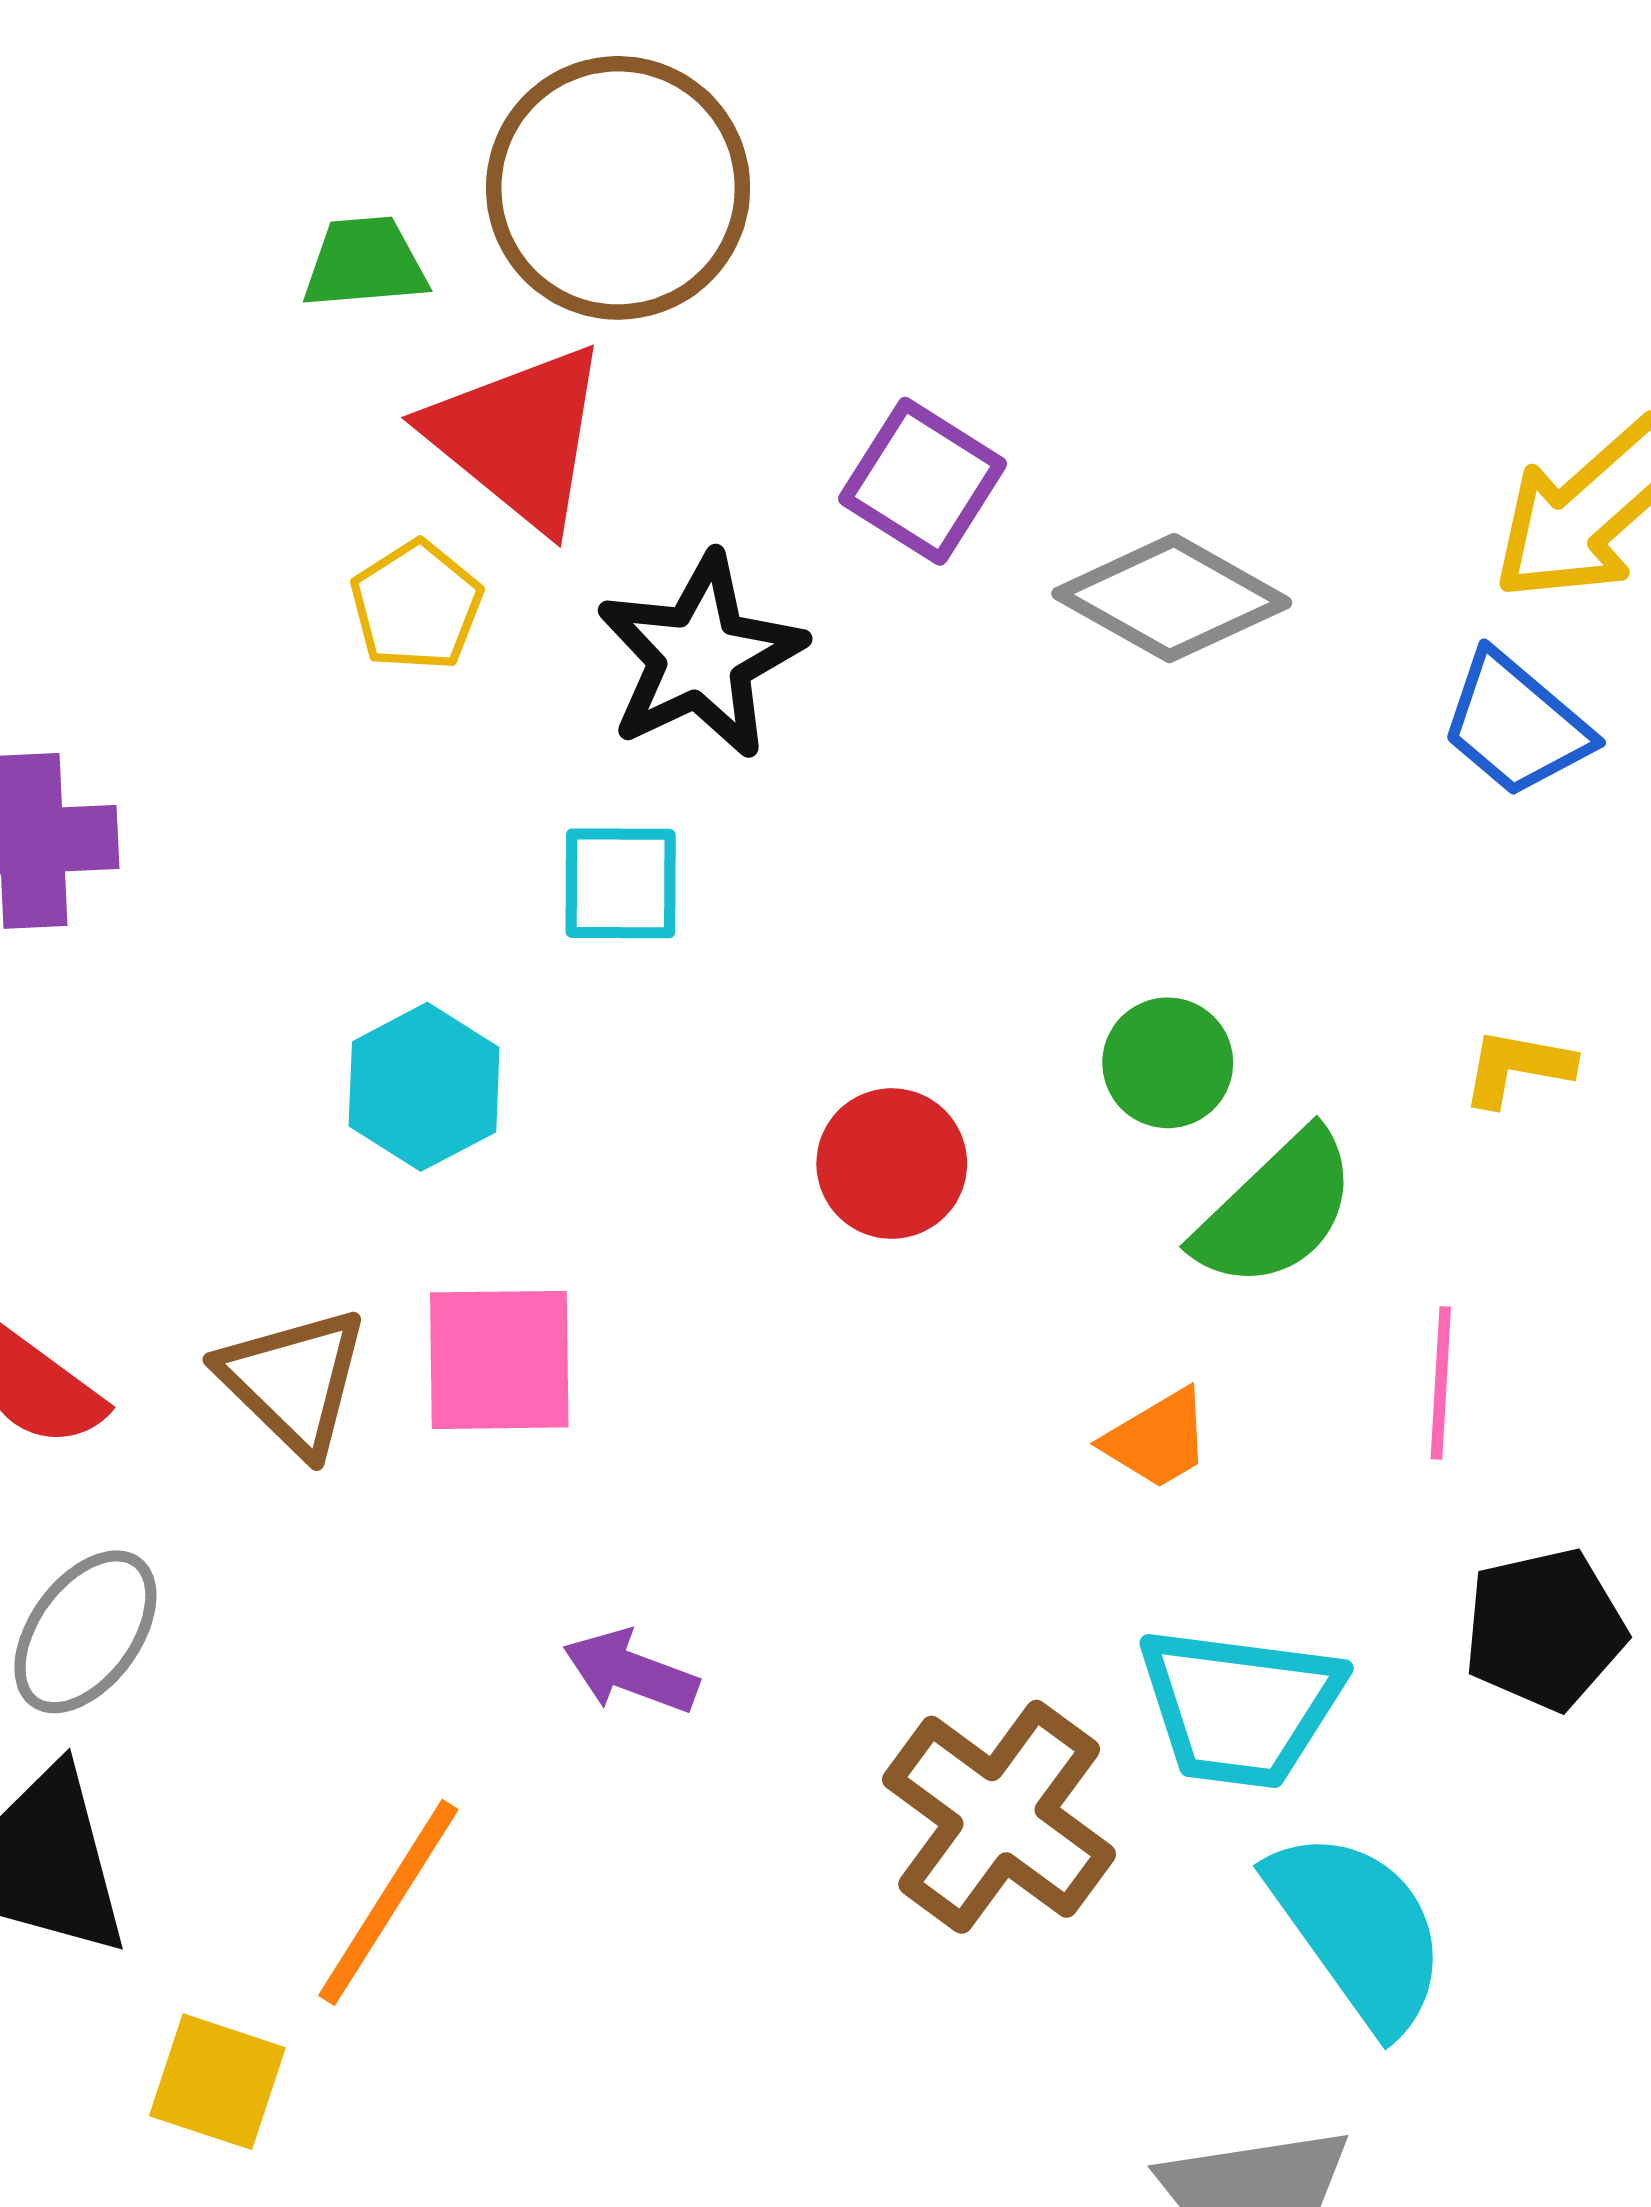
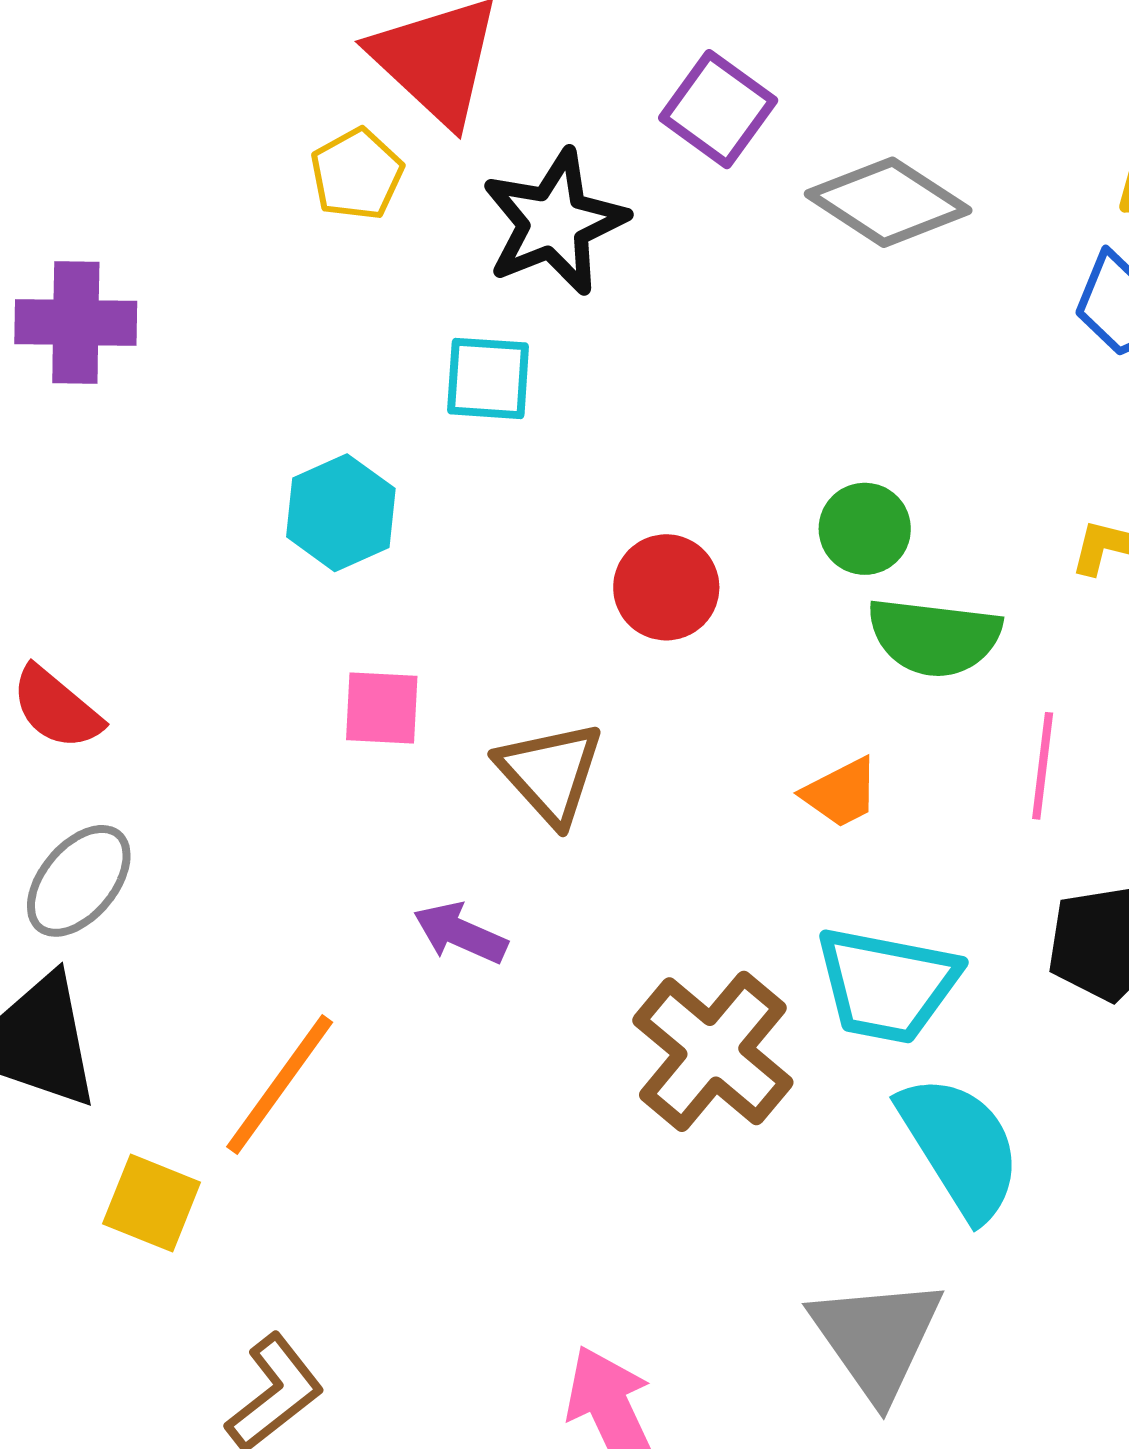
green semicircle: (1276, 1210) -> (934, 637), turned 47
pink square: (499, 1360) -> (382, 708), size x0.7
brown triangle: (293, 1381) -> (550, 773), moved

